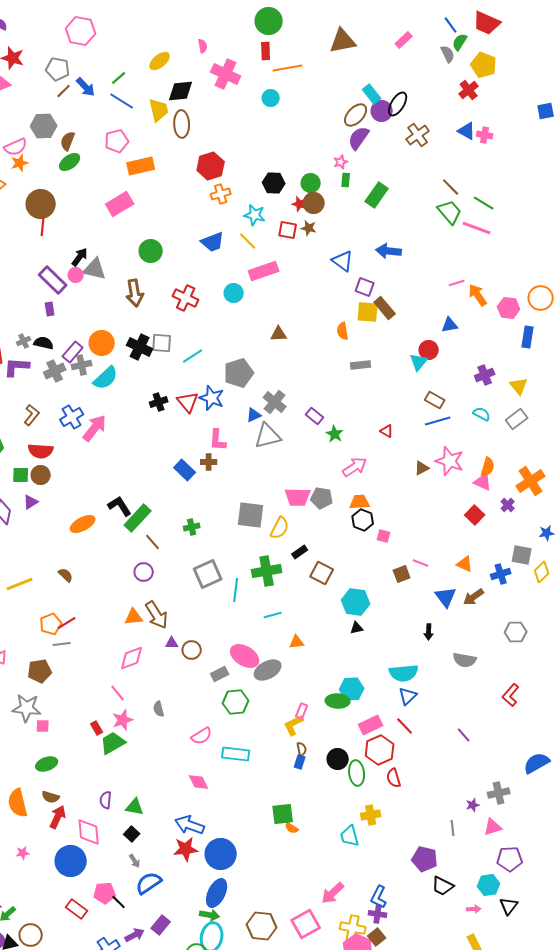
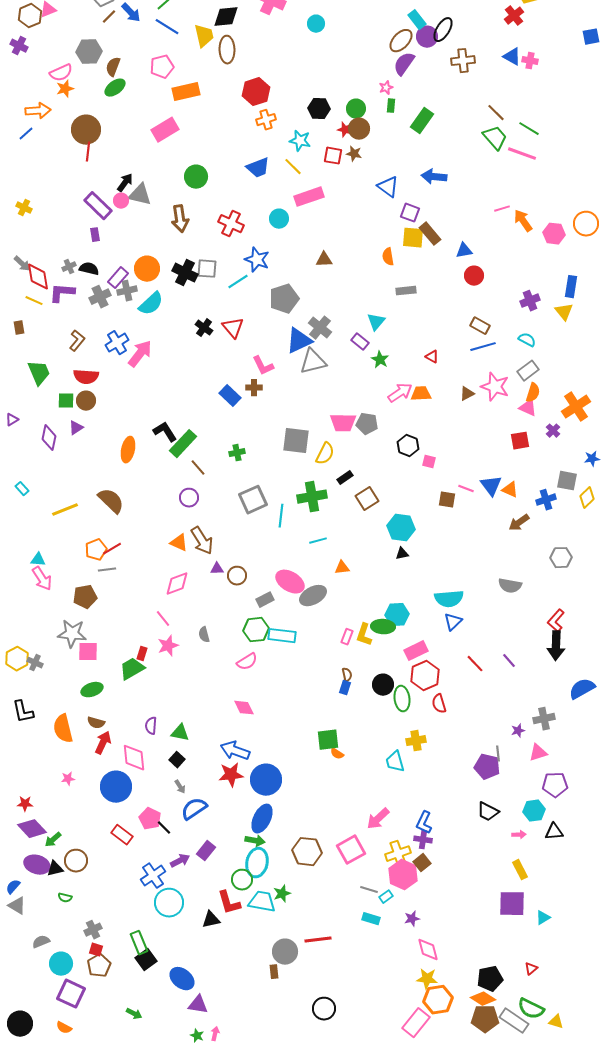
brown cross: (418, 135) -> (463, 61), turned 30
blue triangle: (450, 325) -> (464, 251), moved
blue rectangle: (528, 337) -> (571, 287), moved
cyan triangle: (419, 362) -> (376, 322), moved
blue star: (212, 398) -> (257, 260), moved
black cross: (159, 402) -> (204, 328), turned -36
blue triangle: (254, 415) -> (299, 341), size x1.8
gray rectangle: (517, 419) -> (528, 371), moved
pink L-shape: (218, 440) -> (263, 366), turned -30
orange trapezoid: (360, 502) -> (421, 394), moved
red square: (475, 515) -> (520, 441), turned 36
orange ellipse: (83, 524) -> (128, 450), turned -50
brown square: (322, 573) -> (367, 499), turned 30
brown square: (402, 574) -> (447, 500), turned 30
brown semicircle: (66, 575) -> (111, 501), size x1.8
blue triangle: (446, 597) -> (491, 486), moved
orange triangle: (134, 617) -> (179, 543), turned 30
black arrow: (429, 632) -> (556, 646), moved, size x1.8
green hexagon: (236, 702) -> (256, 630), moved
yellow L-shape: (294, 725) -> (364, 635), moved, turned -45
pink square: (43, 726) -> (88, 652), size x1.5
red line: (405, 726) -> (475, 664), moved
red rectangle: (97, 728) -> (142, 654), turned 48
green trapezoid: (113, 743) -> (132, 669), moved
cyan rectangle: (236, 754) -> (282, 636), moved
purple pentagon: (425, 859) -> (487, 767), moved
pink pentagon: (105, 893) -> (150, 819), turned 30
black triangle: (509, 906) -> (554, 832), turned 48
yellow cross: (353, 928) -> (398, 854), turned -30

